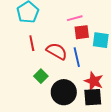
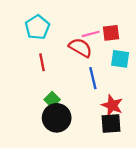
red square: (82, 32) -> (111, 33), moved
red semicircle: (57, 51) -> (80, 48), moved
black circle: (64, 92) -> (57, 118), moved

